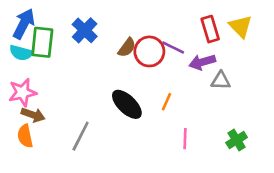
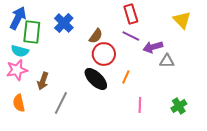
red rectangle: (210, 29) -> (131, 14), moved
red circle: (149, 51) -> (104, 54), moved
cyan semicircle: (21, 53) -> (20, 51), moved
brown arrow: (33, 115) -> (43, 81), moved, turned 90

